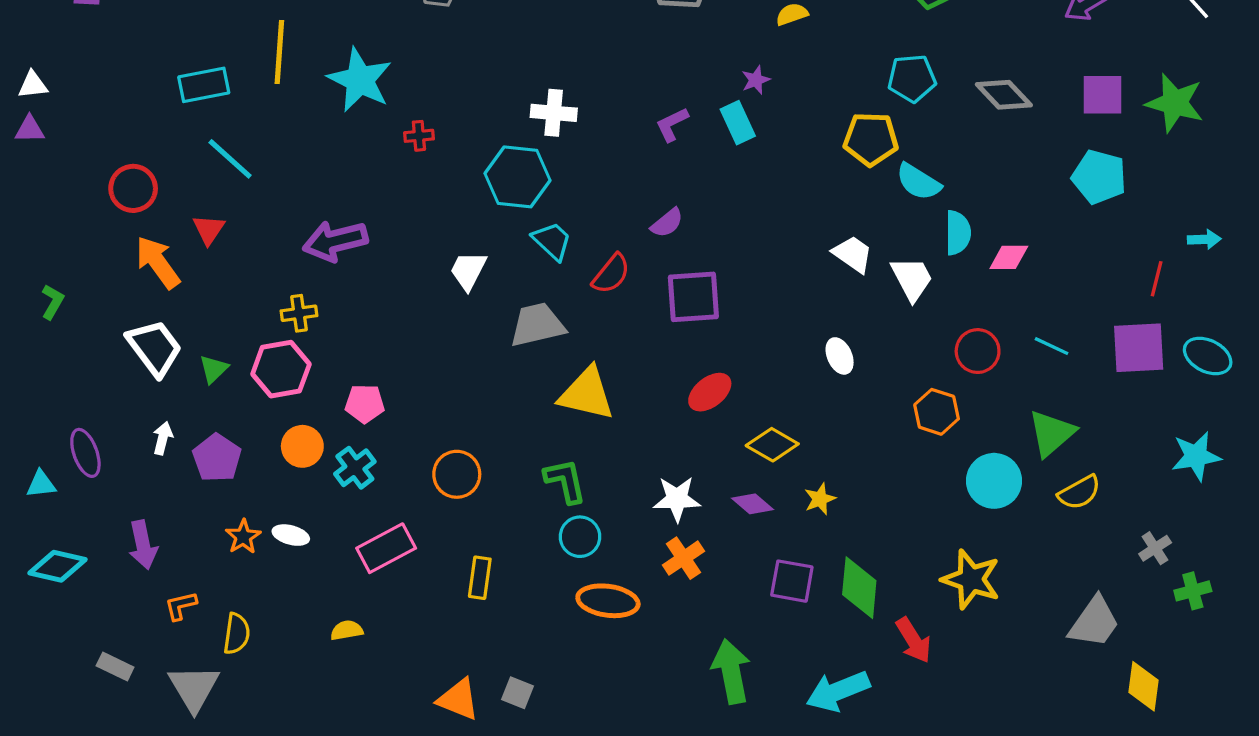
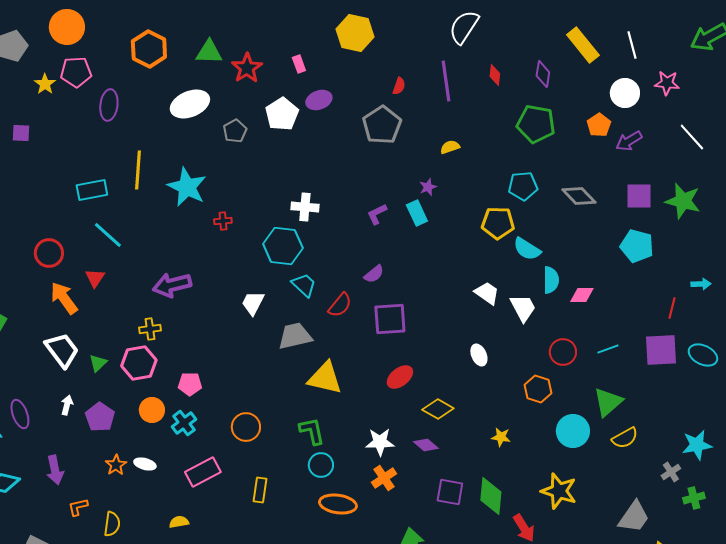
cyan line: (1052, 346) -> (608, 349), turned -45
cyan star: (1196, 456) -> (697, 445), moved
yellow star: (820, 499) -> (501, 437), moved, turned 30

